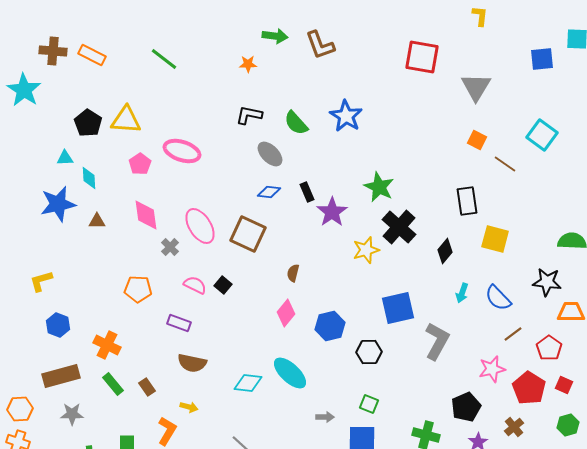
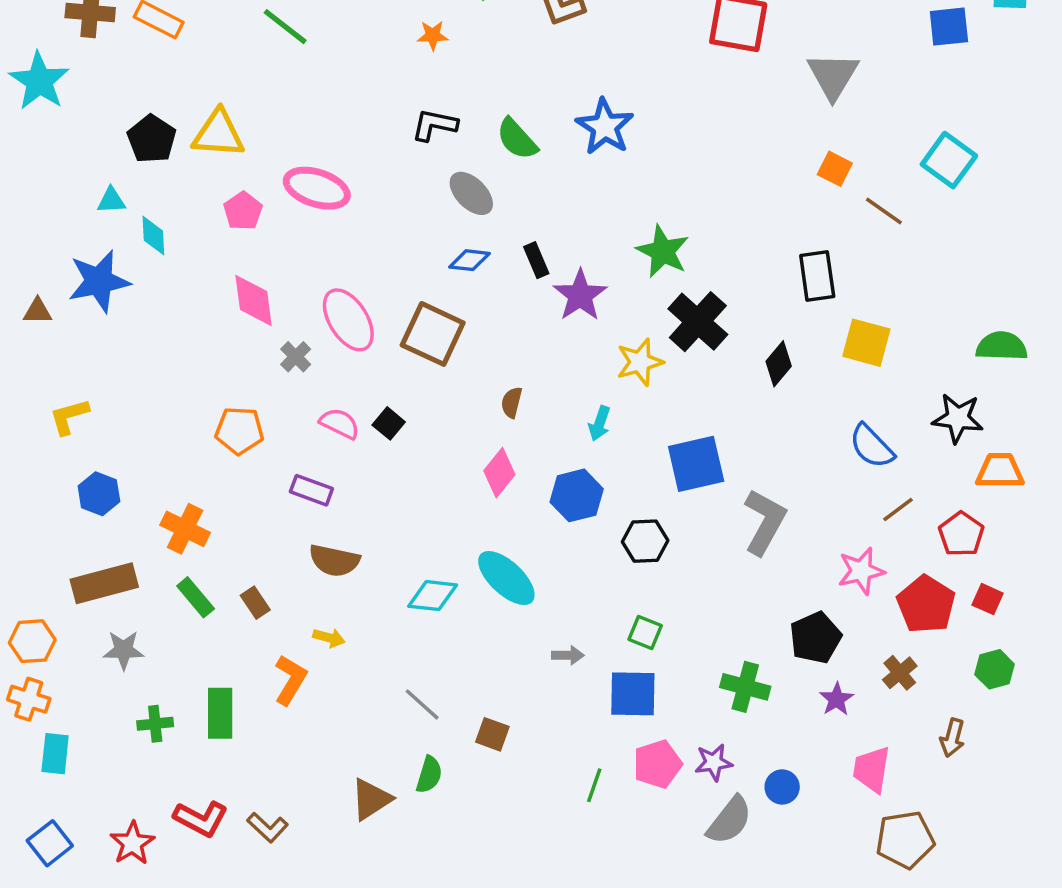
brown triangle: (97, 221) -> (38, 311), moved
cyan arrow: (462, 293) -> (599, 423), moved

